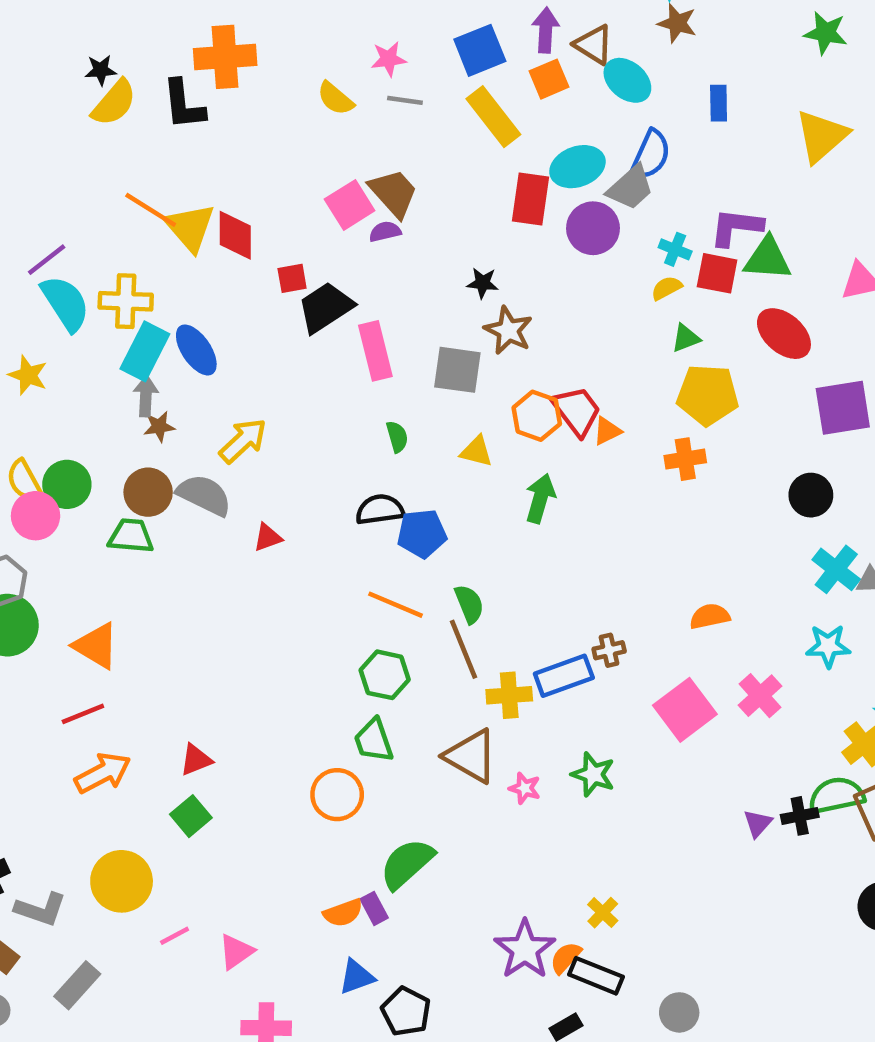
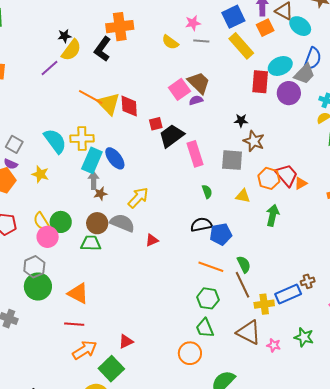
black L-shape: (184, 105) -> (102, 49), turned 45
purple line: (47, 260) -> (50, 68), moved
red line: (83, 714) -> (74, 324), turned 30
green square: (191, 816) -> (111, 369), moved, size x1.4

